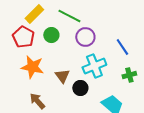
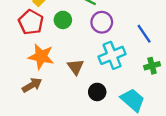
black circle: (80, 88) -> (97, 92), moved
brown arrow: (37, 101) -> (32, 85), moved, turned 102

